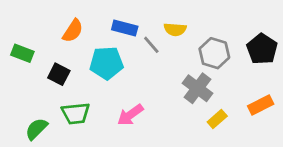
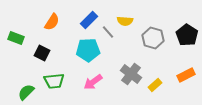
blue rectangle: (125, 28) -> (89, 20), turned -60
cyan pentagon: (106, 63) -> (88, 50), moved
gray cross: (198, 88) -> (131, 74), moved

